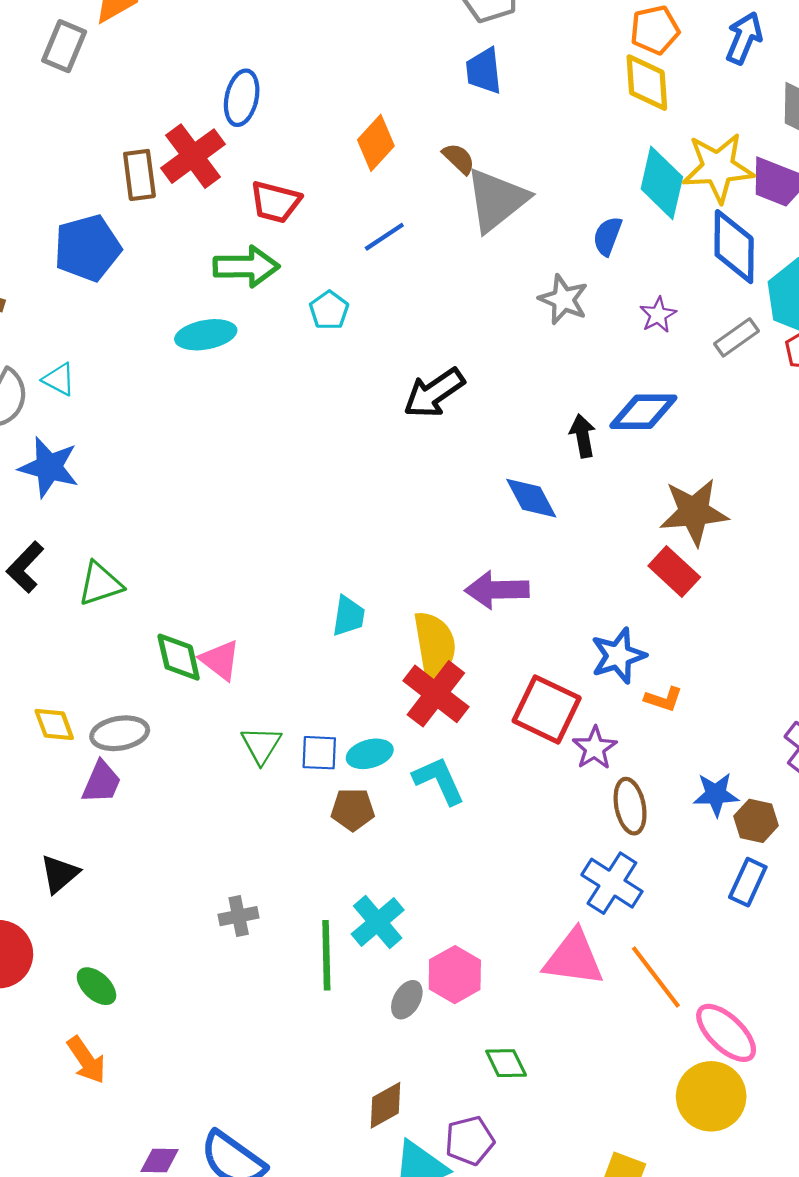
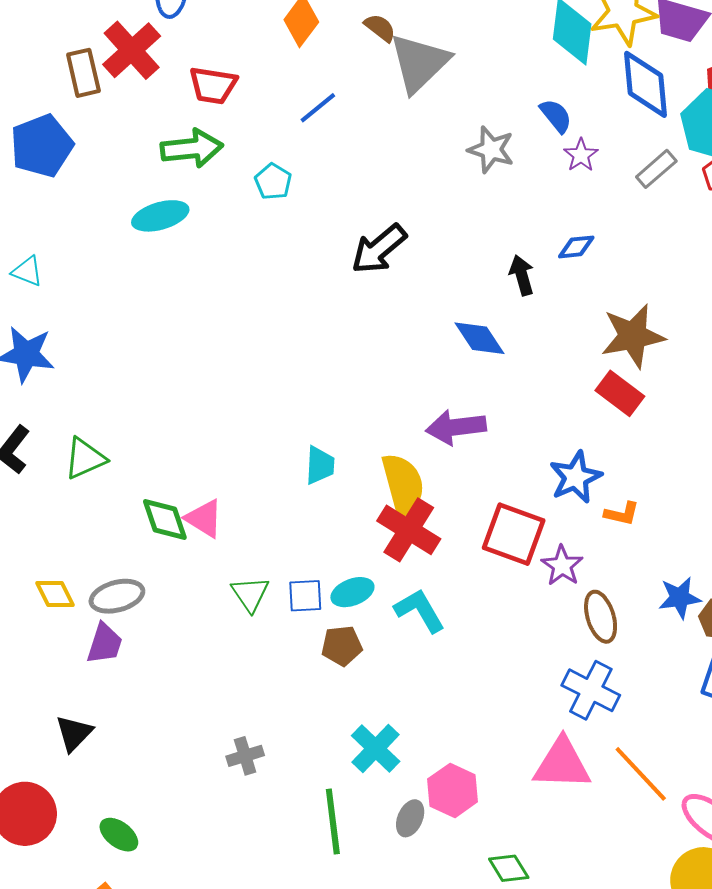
blue semicircle: (607, 236) -> (556, 116), moved, turned 126
blue diamond: (643, 412) -> (576, 247), size x0.6
green line: (326, 955) -> (333, 821), moved

